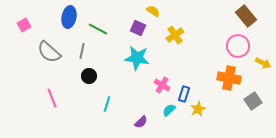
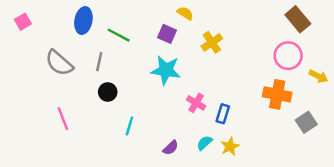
pink square: (24, 25) -> (23, 22), moved
yellow star: (198, 109) -> (230, 146), moved
cyan semicircle: (169, 110) -> (205, 143), moved

